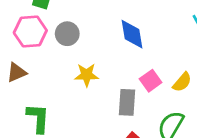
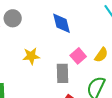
gray circle: (67, 34) -> (13, 18), moved

